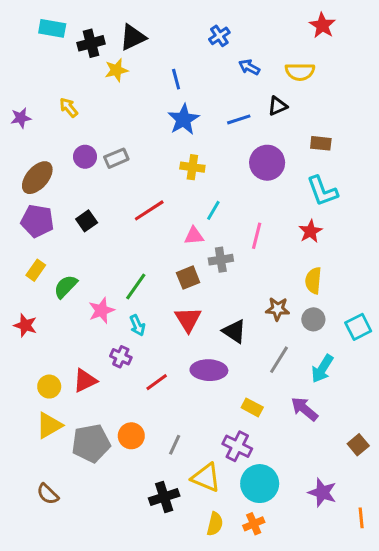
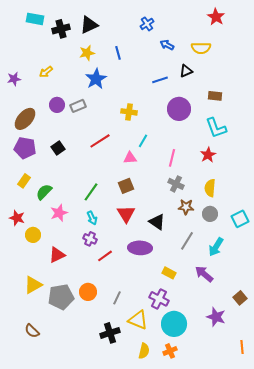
yellow star: (116, 70) -> (87, 53), moved
yellow arrow: (69, 107) -> (46, 72), turned -88
blue star: (184, 119) -> (96, 79), moved
gray cross: (221, 260) -> (176, 184), moved, turned 35
pink star: (101, 310) -> (59, 213), moved
purple cross: (121, 357) -> (90, 239), moved
yellow circle: (49, 387) -> (33, 235), moved
purple star: (322, 493) -> (216, 317), moved

